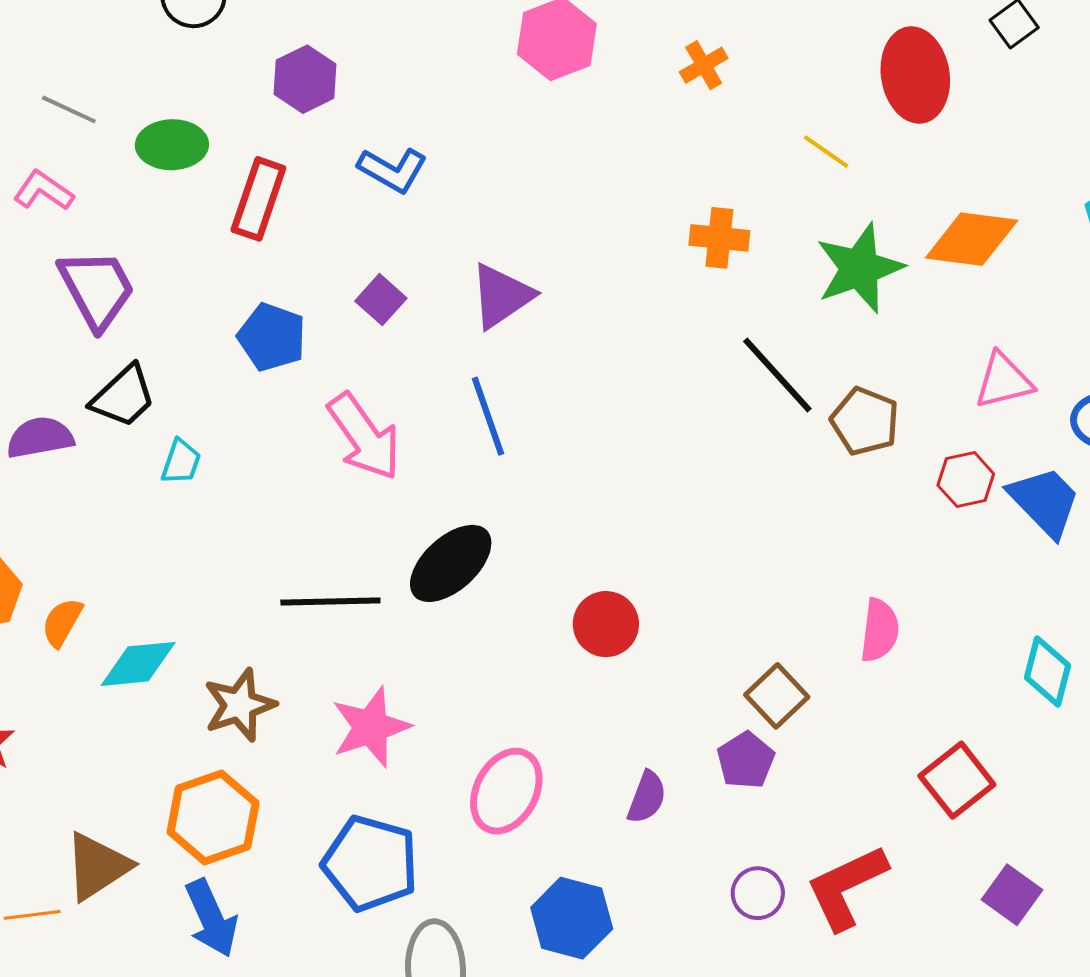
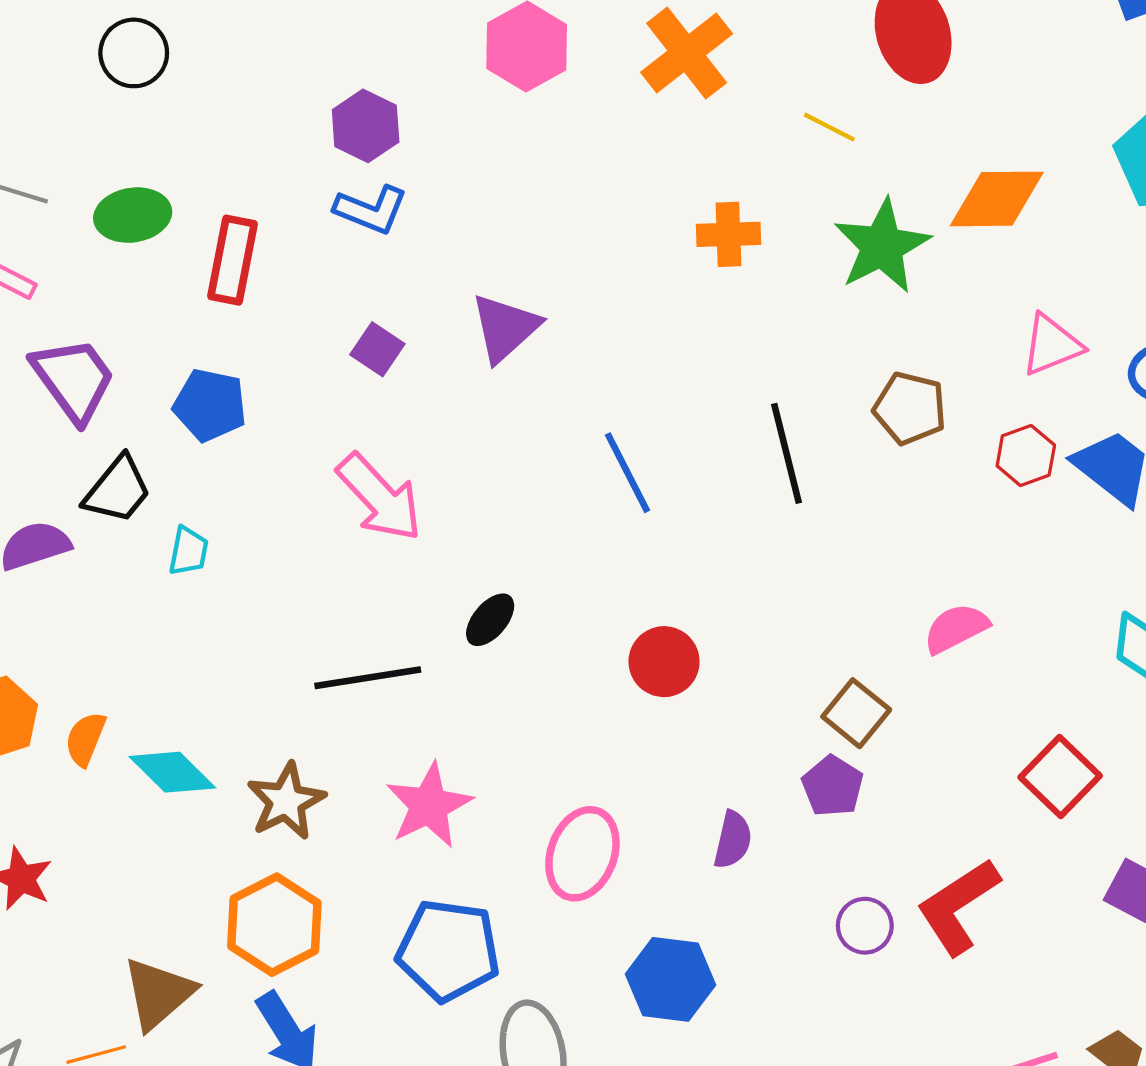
orange cross: (704, 65) -> (687, 53), size x1.8
purple hexagon: (305, 79) -> (366, 126), moved
blue pentagon: (272, 337) -> (210, 405), moved
black line: (777, 375) -> (786, 453), moved, turned 36
blue line: (488, 416) -> (628, 473), moved
black ellipse: (451, 563) -> (490, 620), size x0.6
pink semicircle: (880, 630) -> (956, 628), turned -116
cyan diamond: (138, 664) -> (172, 772), turned 58

